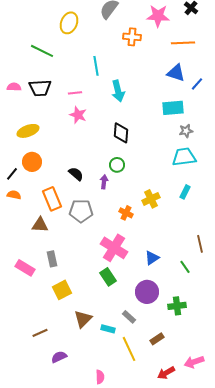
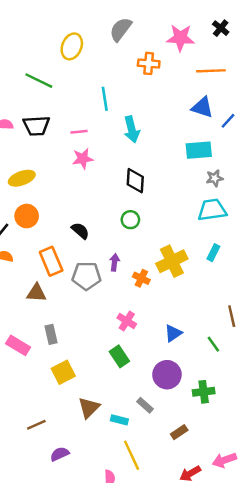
pink star: (78, 115) -> (83, 159), turned -30
purple arrow: (104, 182) -> (115, 262), moved
yellow cross: (151, 199) -> (172, 261), size x1.4
pink cross: (114, 248) -> (127, 321), size x0.6
yellow line: (129, 349) -> (132, 455), moved

